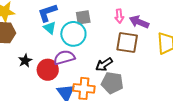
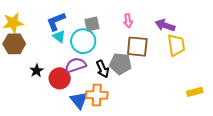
purple arrow: (139, 22) -> (165, 25), moved
black arrow: (104, 64) -> (103, 69), moved, turned -78
gray pentagon: (112, 83) -> (120, 64), moved

